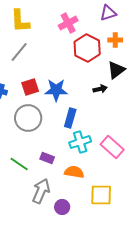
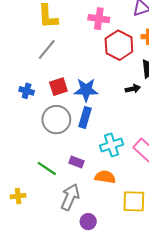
pink cross: (68, 23) -> (99, 19), turned 36
blue rectangle: (70, 118) -> (85, 117), moved
purple circle: (62, 207) -> (88, 222), moved

